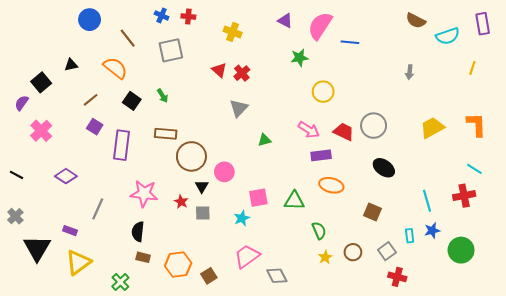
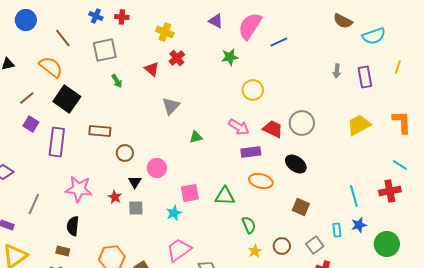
purple rectangle: (483, 24) -> (365, 77), moved
blue line: (350, 42) -> (279, 42), turned -30
red cross: (242, 73) -> (177, 58), moved
green arrow: (163, 96) -> (117, 81), moved
black square: (132, 101) -> (67, 99), size x1.5
brown circle: (191, 156) -> (125, 153), size x0.6
black ellipse: (384, 168) -> (296, 164), moved
brown rectangle: (143, 257) -> (63, 251), moved

